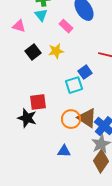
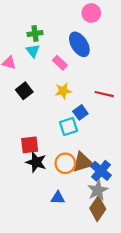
yellow star: (56, 51) -> (63, 91), moved
black star: (27, 118) -> (36, 162), moved
brown triangle: (87, 118) -> (83, 162), turned -50

